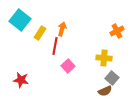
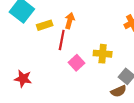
yellow rectangle: (40, 33) -> (45, 25), turned 40
yellow cross: (104, 58) -> (103, 54), moved

